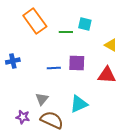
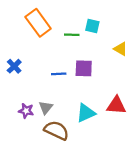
blue cross: (13, 61) -> (14, 66), turned -32
red triangle: (107, 75) -> (116, 105), moved
purple star: (23, 117) -> (26, 111), moved

